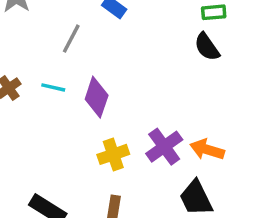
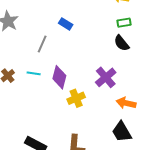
purple cross: (164, 147) -> (106, 77), moved
yellow cross: (113, 154) -> (76, 98), moved

